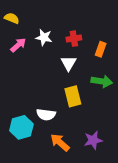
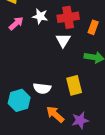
red cross: (74, 39) -> (68, 17), size x1.5
yellow rectangle: (73, 96) -> (74, 85), moved
purple star: (93, 140) -> (80, 120), moved

